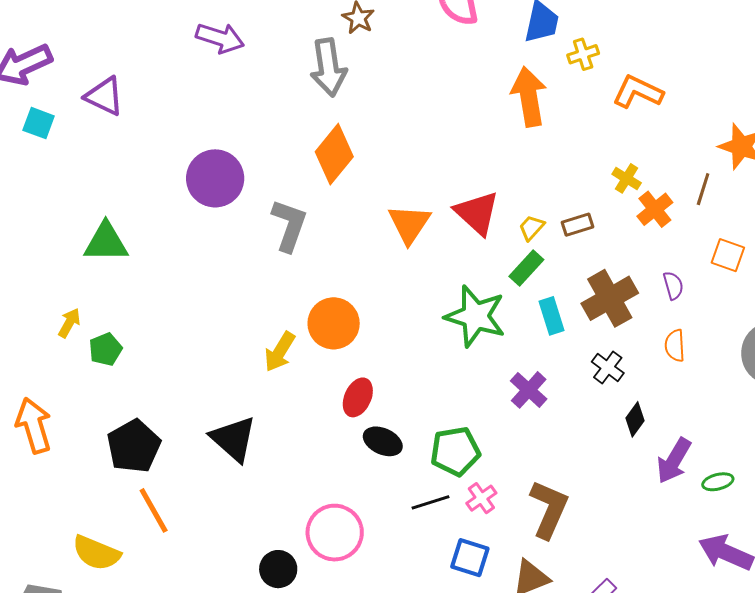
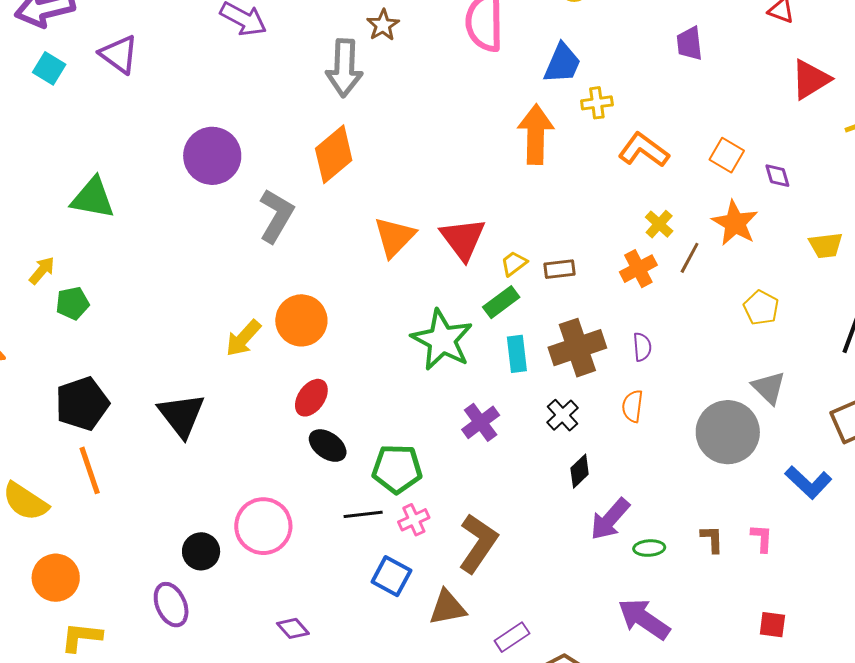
yellow cross: (627, 178) -> (659, 224), moved
orange square: (728, 255) -> (727, 155), moved

